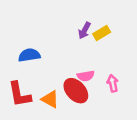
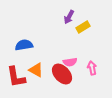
purple arrow: (84, 31) -> (69, 17), moved
orange triangle: (50, 99) -> (36, 70), moved

